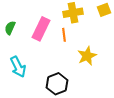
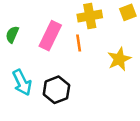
yellow star: (87, 56) -> (119, 59), moved
black hexagon: (57, 84) -> (56, 90), moved

